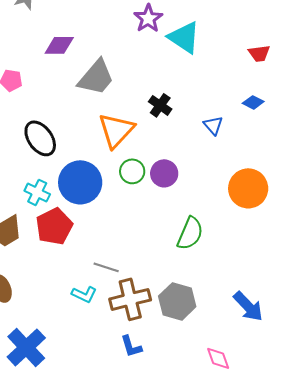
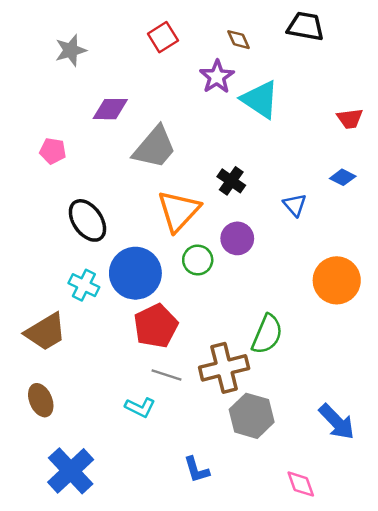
purple circle: (164, 173) -> (237, 238), moved
red pentagon: (54, 226) -> (156, 326), moved
brown cross: (130, 299) -> (224, 368), moved

